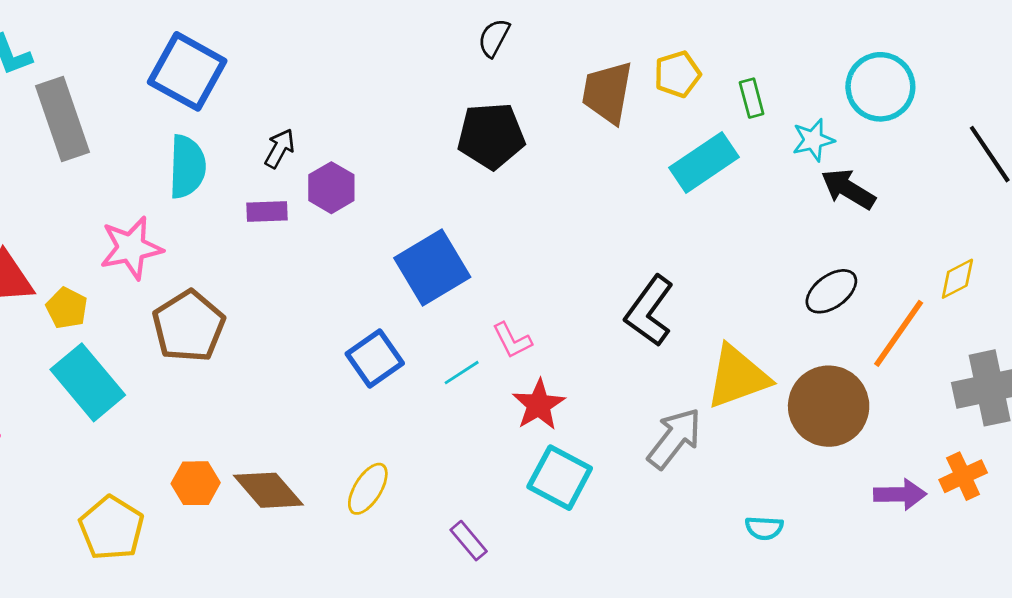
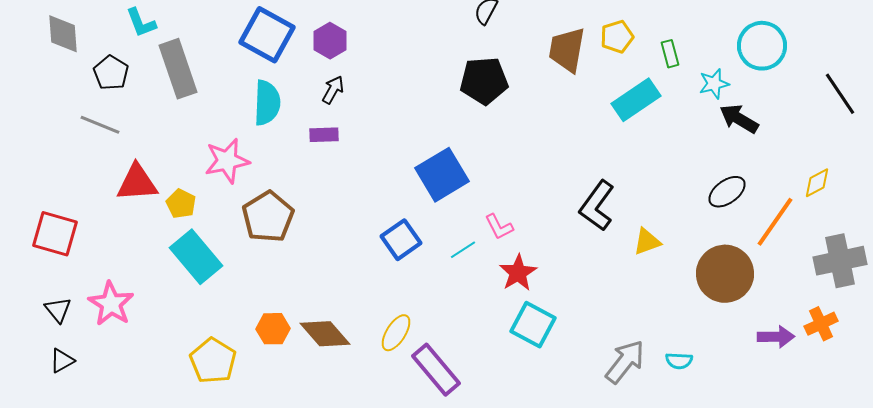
purple hexagon: (331, 188) -> (330, 41), moved
yellow triangle: (738, 377) -> (647, 242), moved, size x0.6
gray arrow: (675, 438) -> (625, 362), moved
purple rectangle: (469, 541) -> (436, 370), moved, size x1.8

